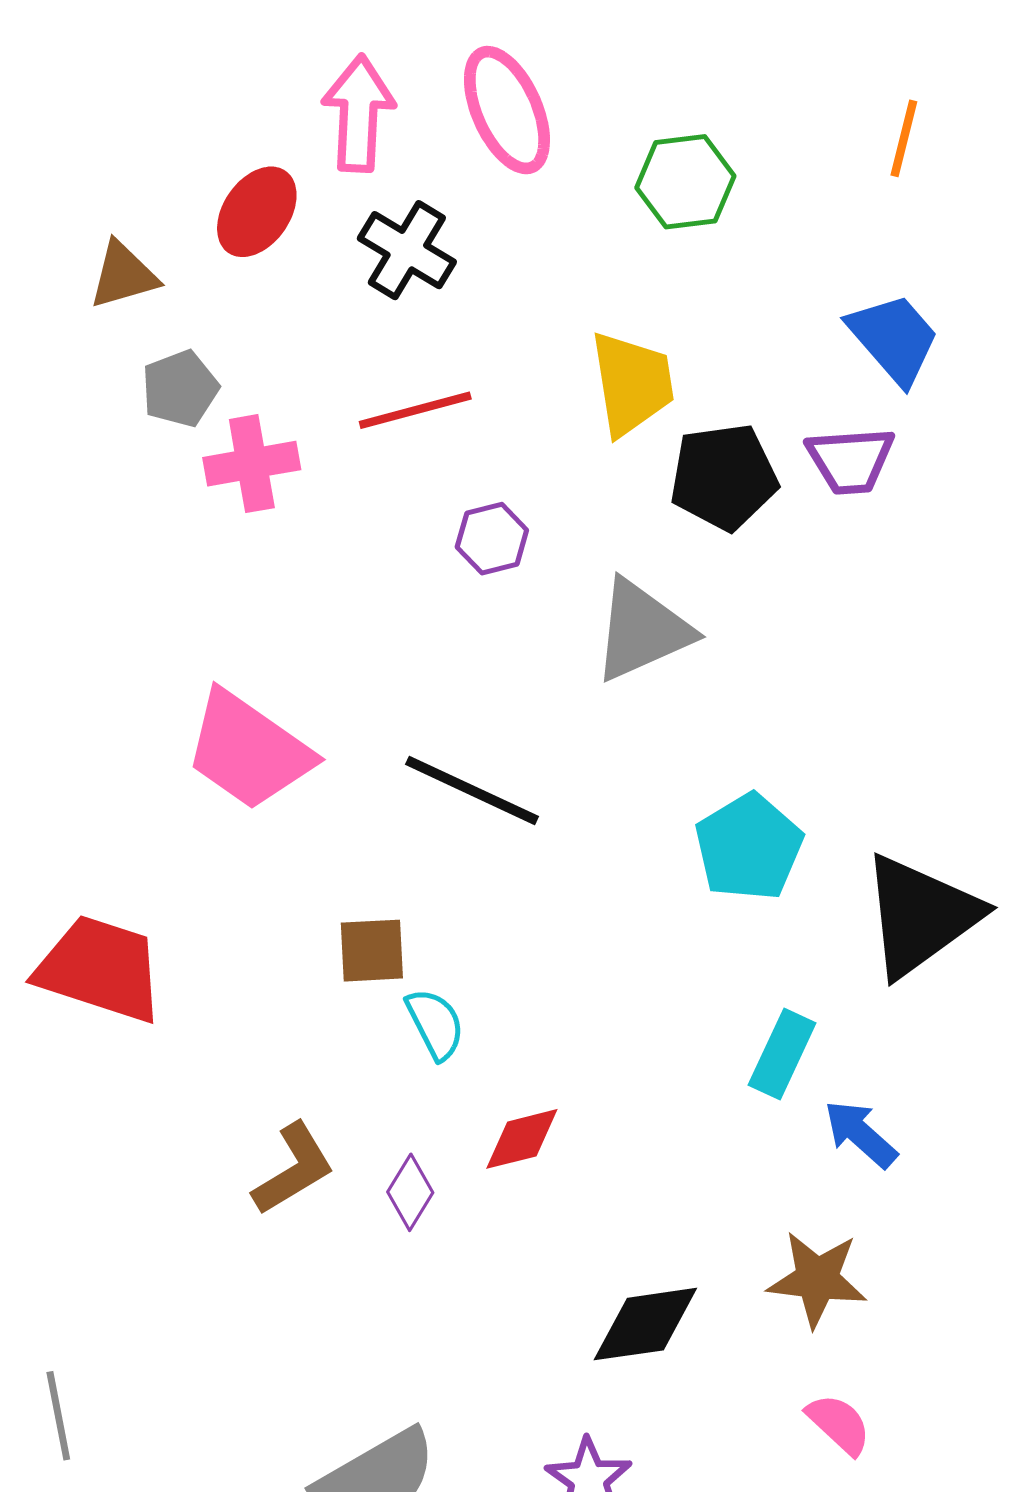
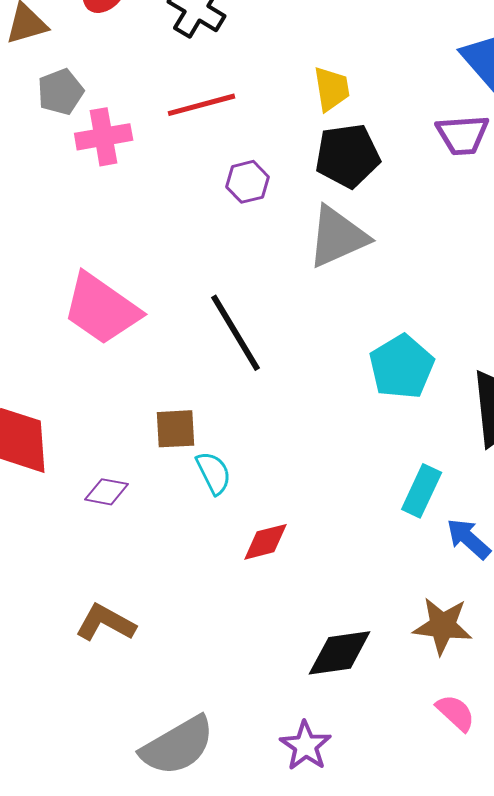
yellow trapezoid: (632, 384) -> (332, 89), size x0.7
black pentagon: (724, 477) -> (348, 156), moved
black line: (472, 790) -> (236, 333), turned 34
brown L-shape: (293, 1169) -> (106, 623), moved, turned -120
purple diamond: (410, 1192) -> (107, 492), moved, turned 69

